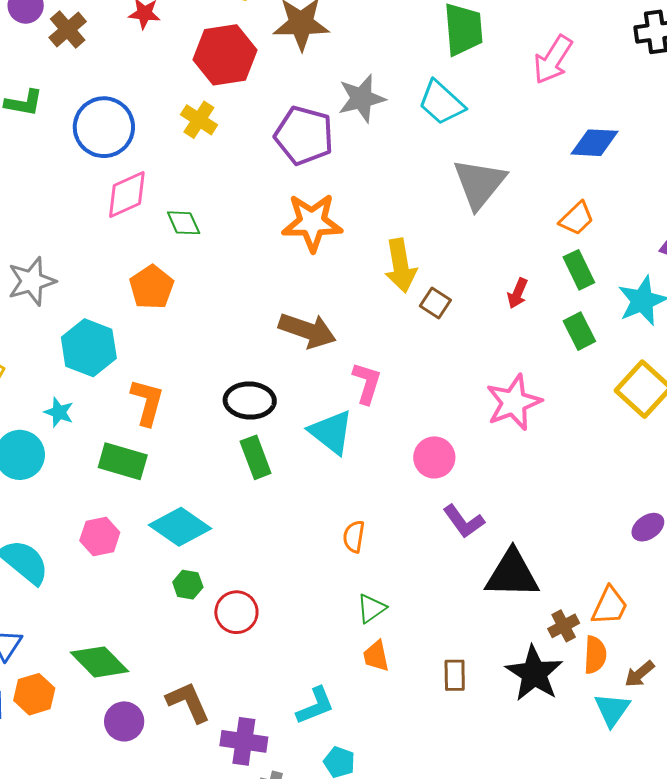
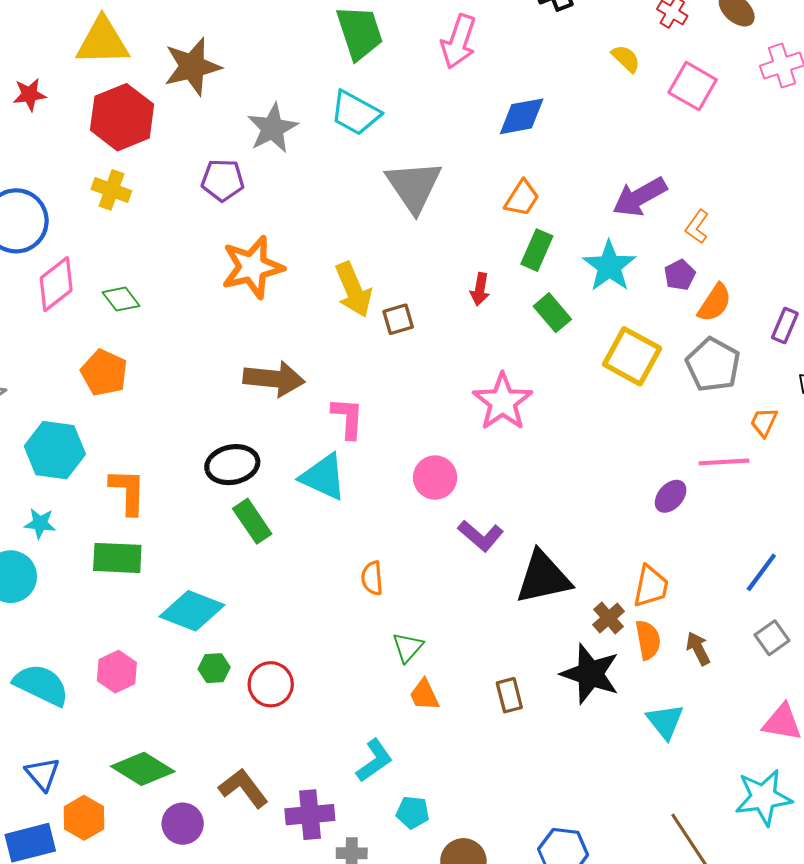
purple pentagon: (304, 135) -> (223, 180), size x0.7
green rectangle: (579, 270) -> (537, 250), turned 63
brown square: (435, 303) -> (398, 319), turned -36
pink hexagon: (100, 536) -> (117, 672), moved
brown arrow: (640, 674) -> (698, 649), turned 116
cyan triangle: (612, 710) -> (665, 721), moved

